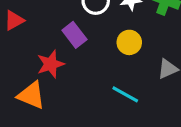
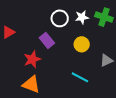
orange triangle: (31, 95) -> (31, 84), moved

